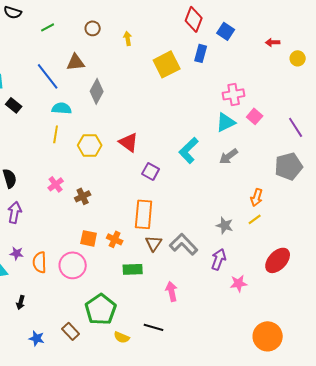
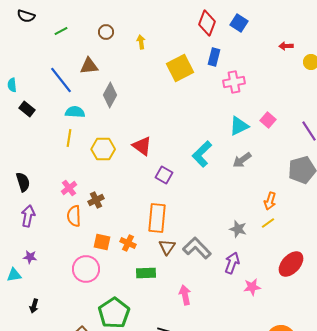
blue square: (226, 31) -> (239, 23), moved
pink cross: (234, 94) -> (234, 82), moved
orange semicircle: (40, 262) -> (74, 216), moved

